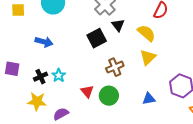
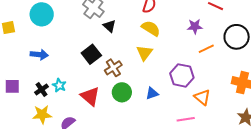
yellow semicircle: (146, 33) -> (151, 28), moved
black square: (97, 38) -> (91, 54), moved
red triangle: (87, 91) -> (90, 96), size x1.5
green circle: (109, 96) -> (122, 92), moved

